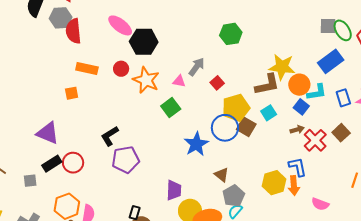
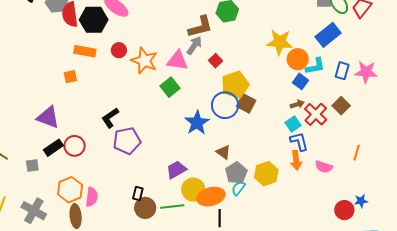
black hexagon: (144, 42) -> (94, 20), moved
pink triangle: (179, 81) -> (177, 60), size x1.6
brown L-shape: (267, 85) -> (200, 27), moved
blue rectangle: (343, 98) -> (342, 71), turned 36
cyan square: (269, 113) -> (293, 124), moved
yellow hexagon: (274, 183) -> (266, 174), moved
purple trapezoid: (174, 190) -> (176, 170), turned -120
pink semicircle: (320, 204) -> (324, 167), moved

